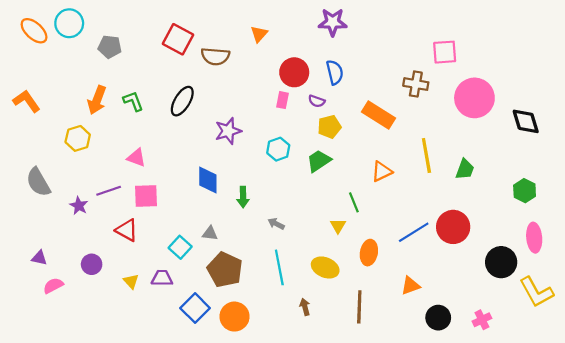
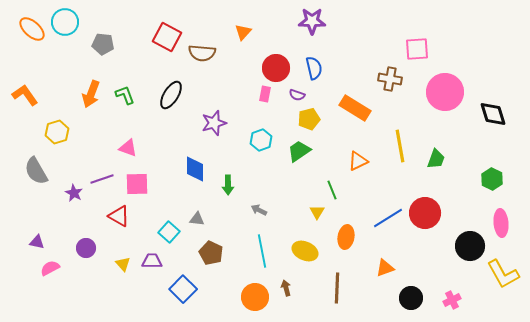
yellow hexagon: (78, 138) -> (57, 132), moved
brown pentagon: (225, 270) -> (211, 253), size x0.7
orange circle: (235, 317) -> (255, 297), moved

